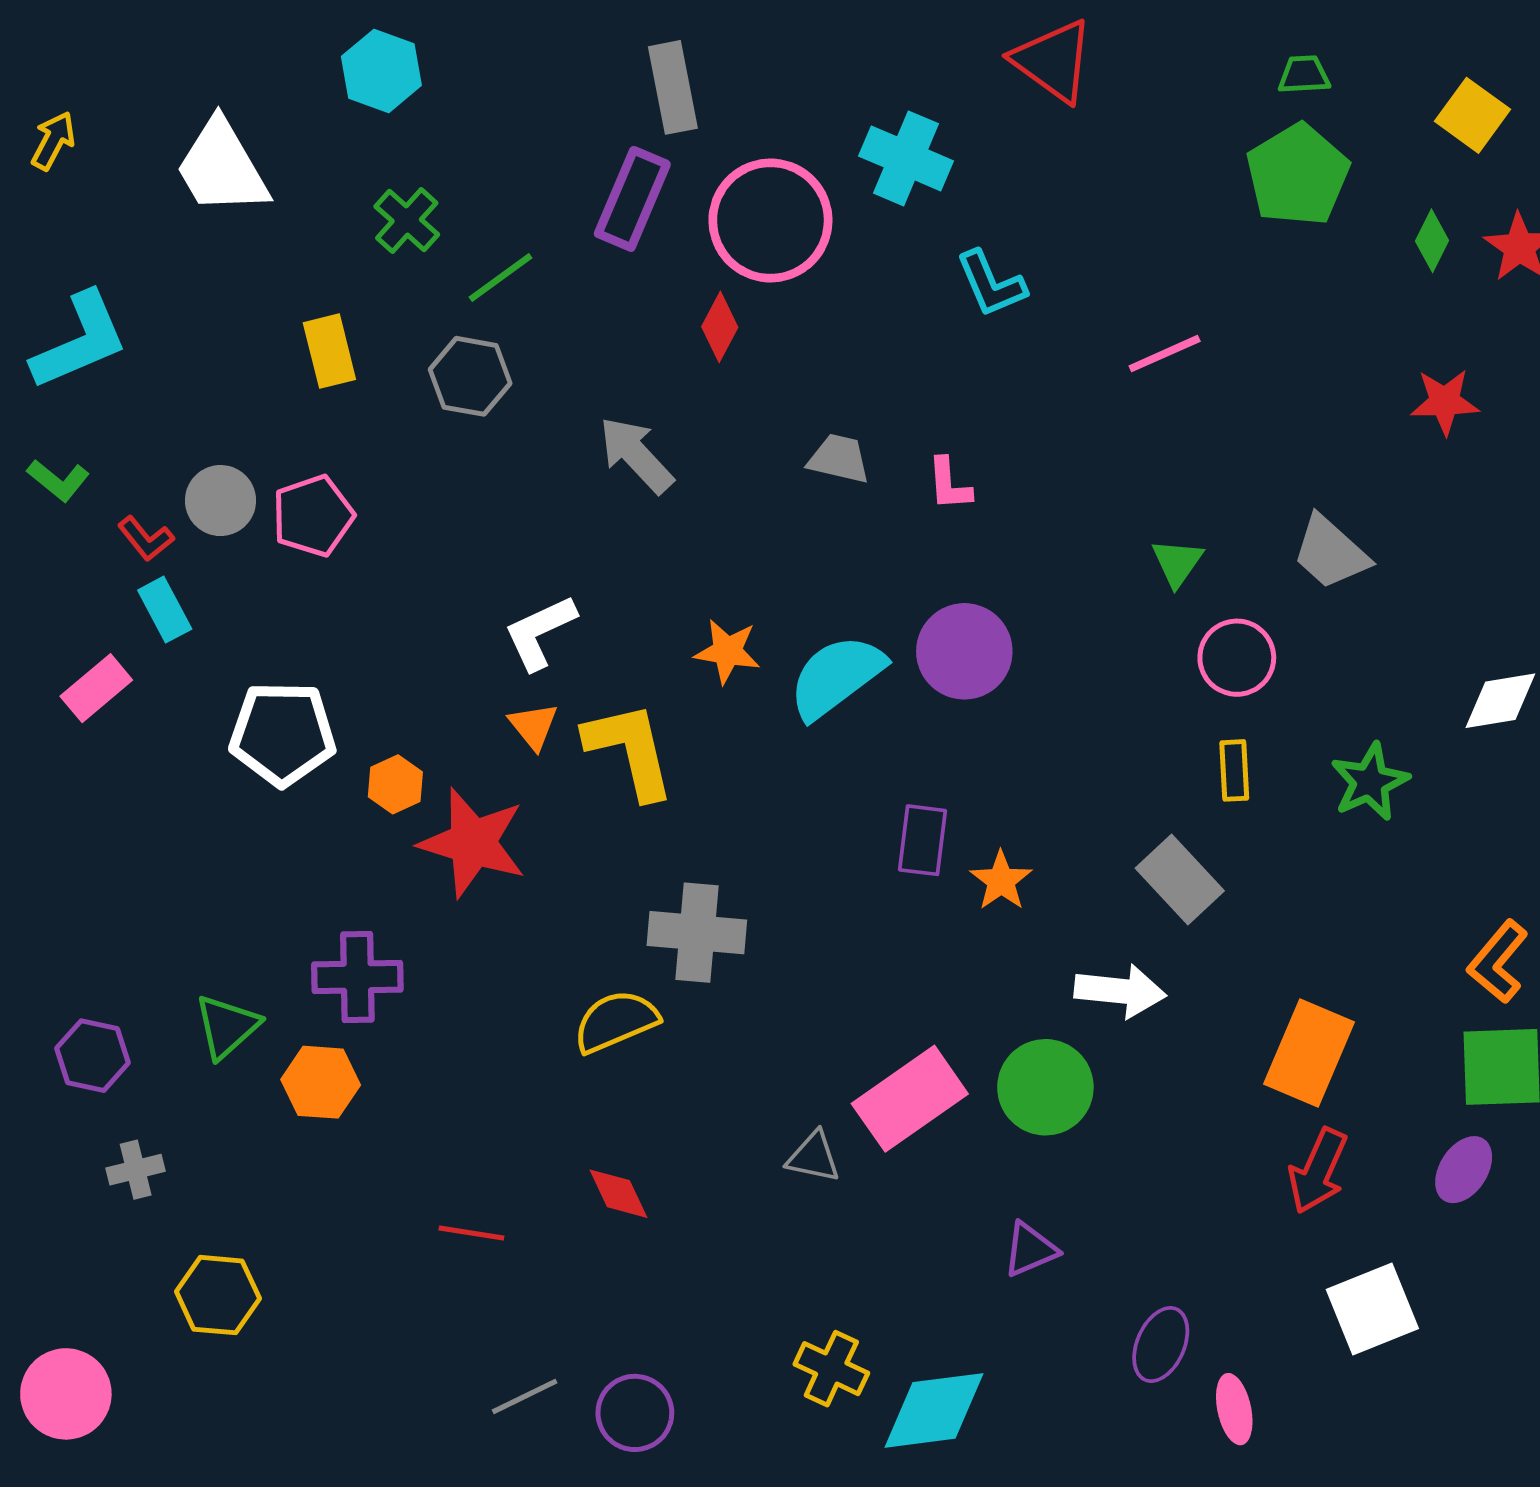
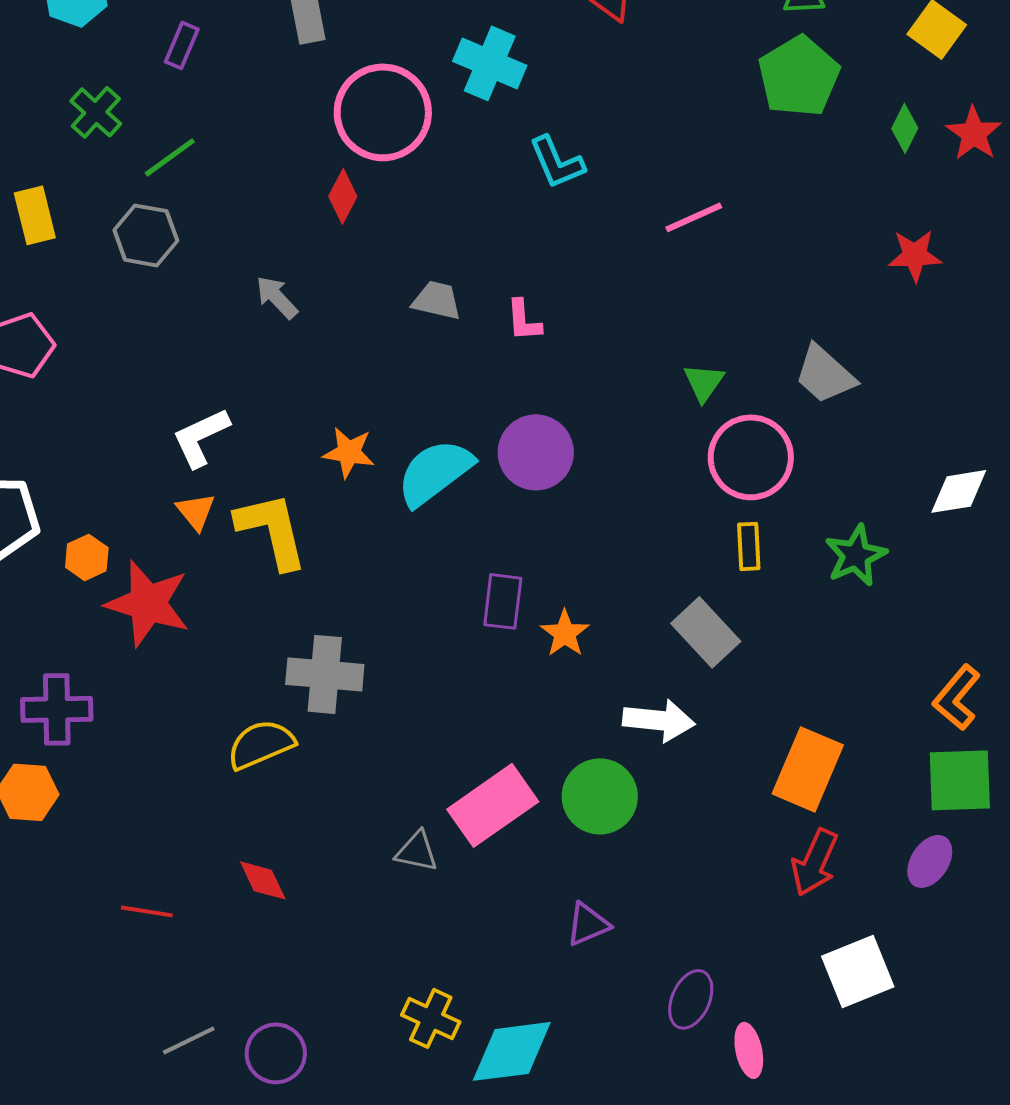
purple rectangle: (632, 199) -> (182, 45), moved, size x0.6
gray arrow: (636, 455) -> (277, 297), size x0.7
pink circle: (1237, 658) -> (751, 457), size x1.4

